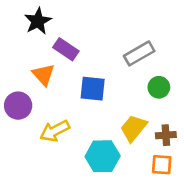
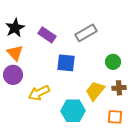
black star: (38, 21) -> (15, 28), moved
gray rectangle: (139, 53) -> (86, 33), moved
orange triangle: (43, 75) -> (15, 53), moved
brown cross: (166, 135) -> (119, 88), moved

